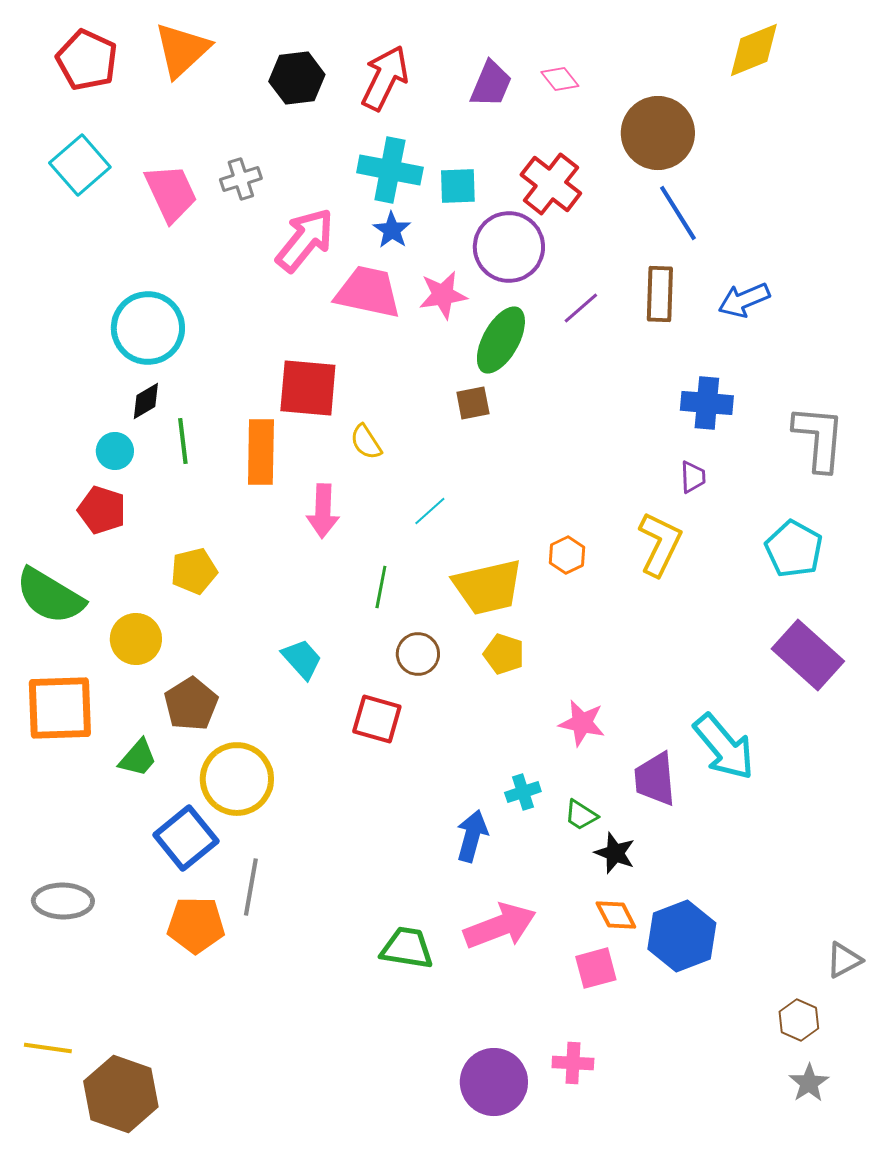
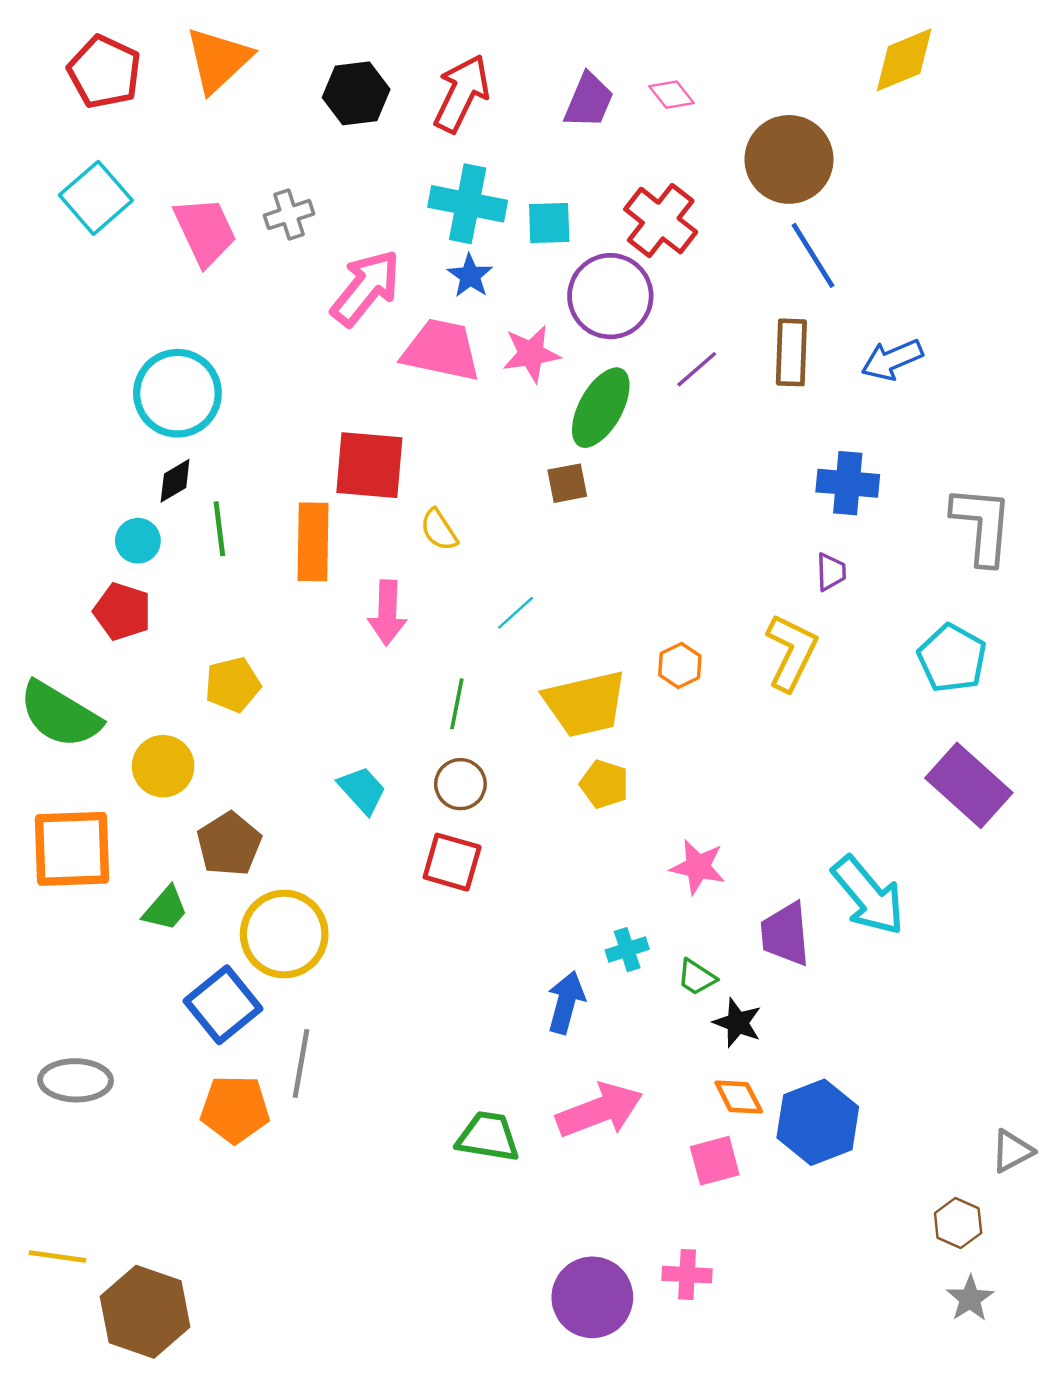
brown circle: (418, 654) -> (460, 784), moved

